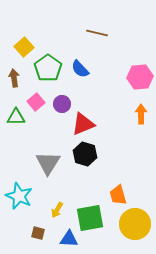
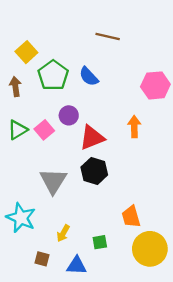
pink square: (36, 102) -> (44, 130), moved
orange arrow: (141, 114) -> (134, 127), moved
green triangle: (16, 117) -> (18, 130), turned -30
green square: (90, 218) -> (100, 242), size x0.5

